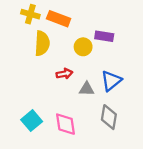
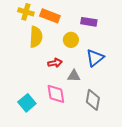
purple rectangle: (104, 36) -> (89, 22), moved
blue triangle: (111, 81) -> (95, 58), moved
pink diamond: (66, 124) -> (56, 94), moved

